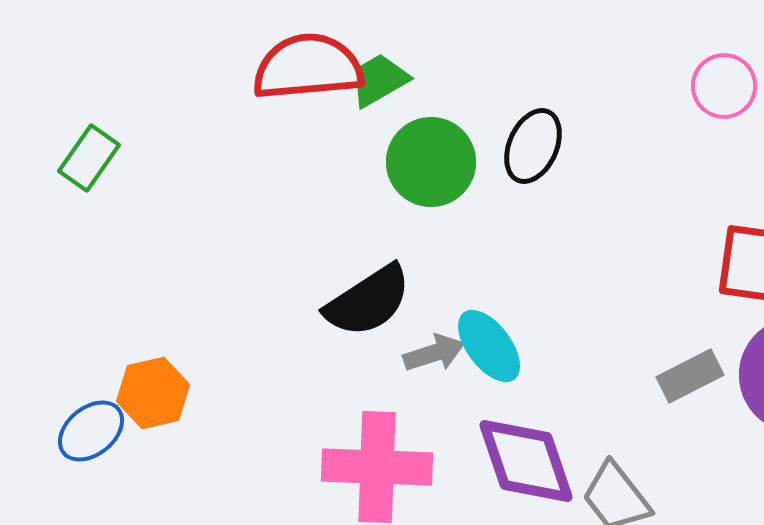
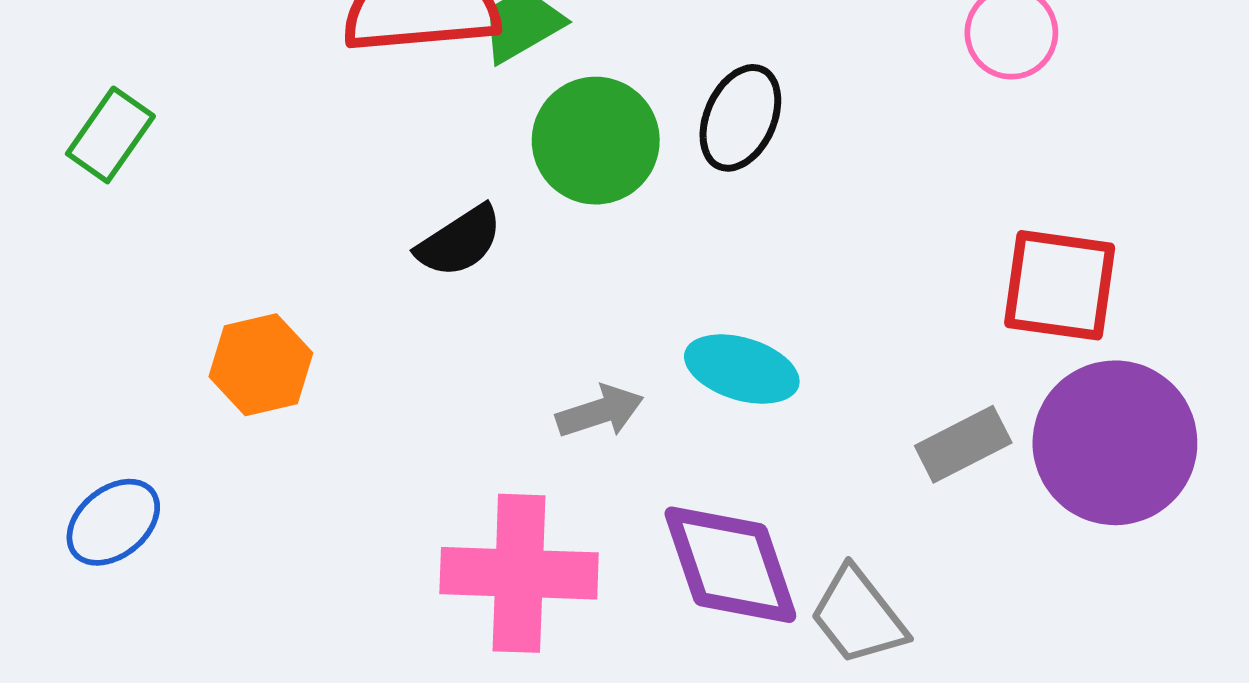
black semicircle: (368, 301) -> (459, 241), moved, size x0.7
cyan ellipse: (489, 346) -> (742, 369), moved, turned -36
orange hexagon: (153, 393) -> (261, 365), moved

